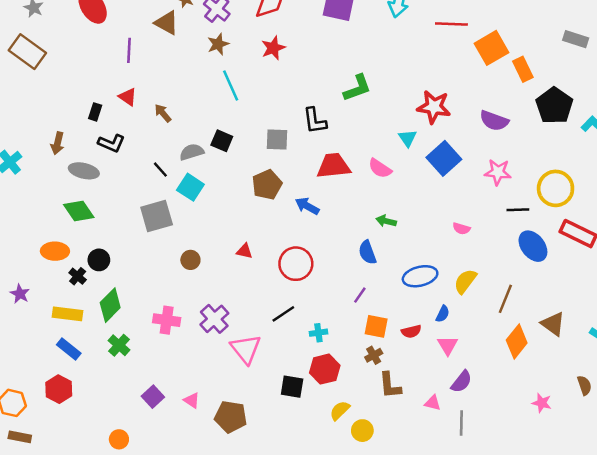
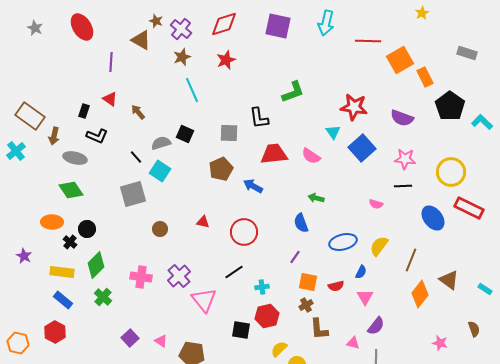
brown rectangle: (27, 52) -> (30, 116), moved
black line: (518, 210) -> (403, 186), moved

